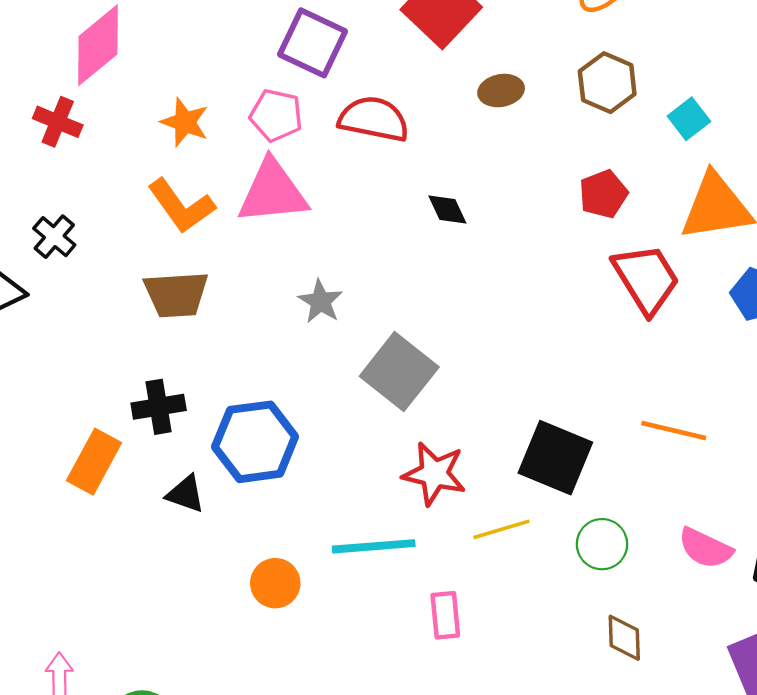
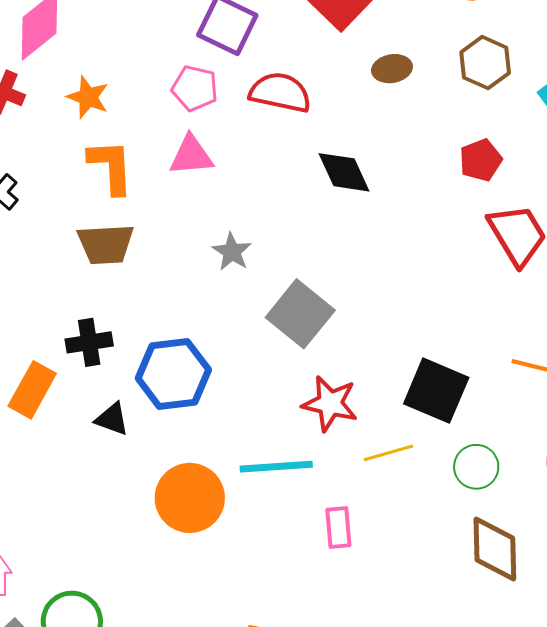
orange star: (185, 122) -> (88, 97), moved
pink triangle: (273, 192) -> (191, 155), size x0.7
orange L-shape: (181, 206) -> (111, 167), turned -148
black diamond: (447, 210) -> (344, 172), size x1.5
orange circle: (275, 583) -> (190, 498), size x1.6
brown diamond: (624, 638) -> (495, 549), size x1.6

